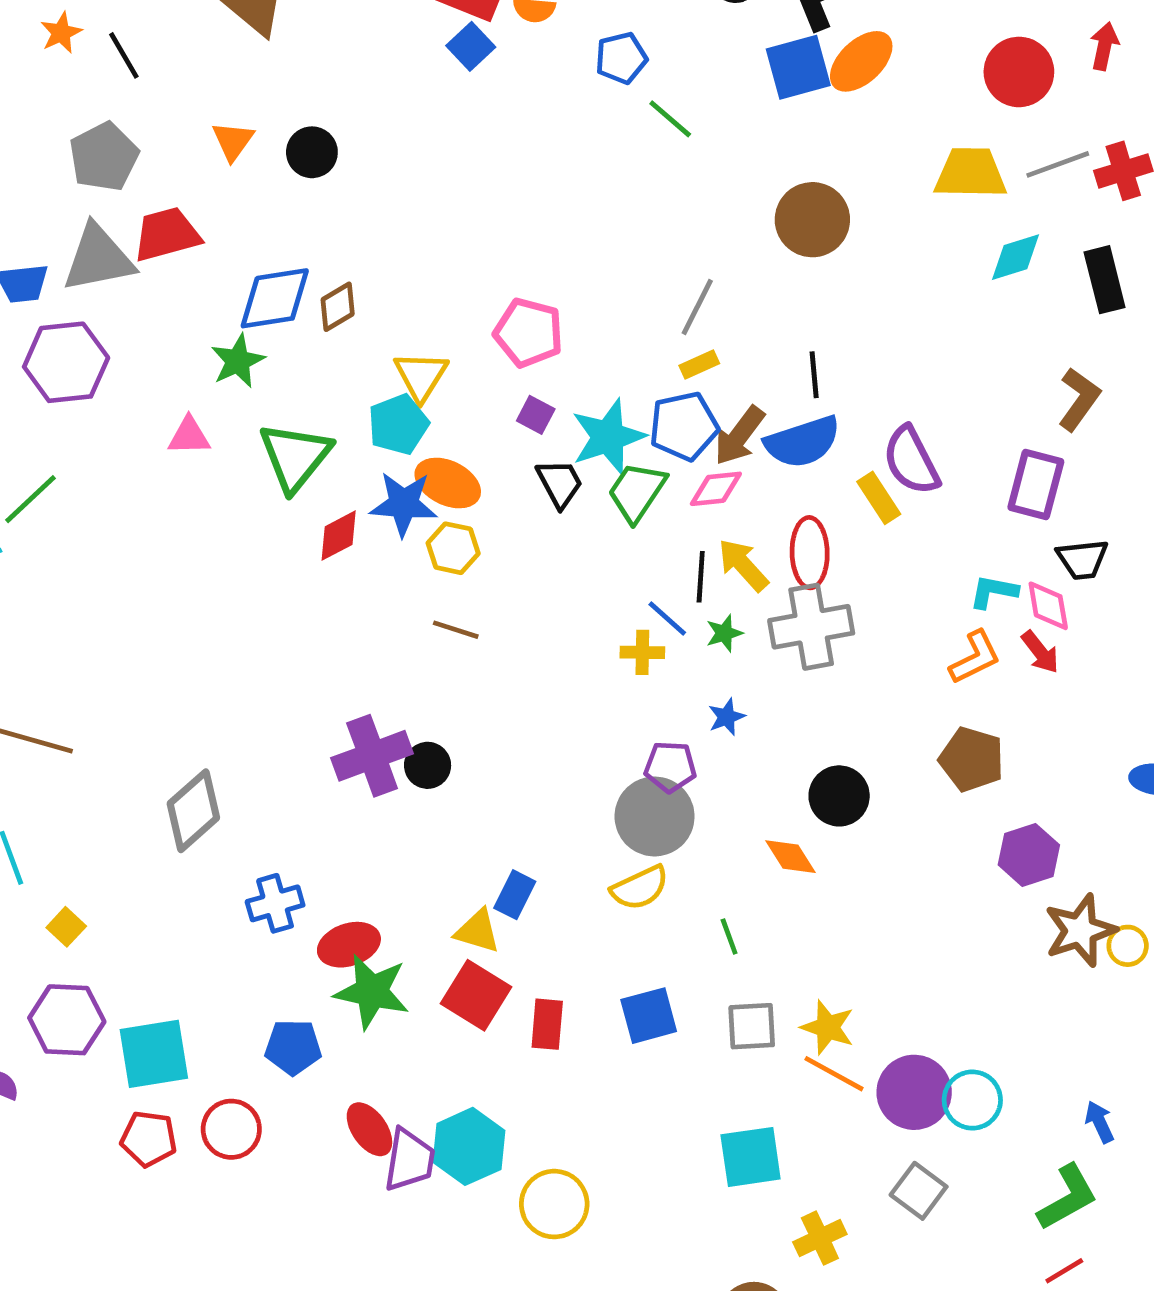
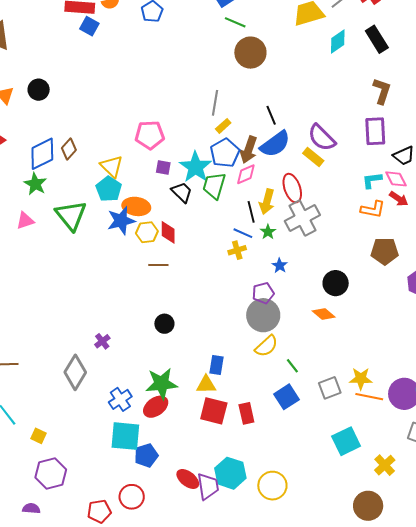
green line: (670, 119) -> (235, 22), moved
red diamond: (339, 536) -> (168, 232), moved, turned -45
yellow arrow: (743, 565) -> (267, 202), turned -105
orange L-shape: (975, 657) -> (373, 209), turned 55
purple cross: (372, 756) -> (102, 341), moved, size x0.5
green line: (729, 937) -> (292, 366), moved
green star: (372, 992) -> (162, 384), moved
cyan square: (154, 1054) -> (125, 436), moved, turned 32

